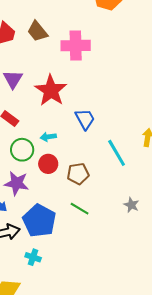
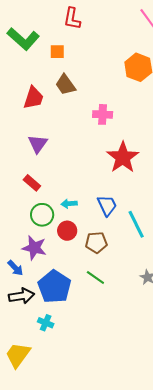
brown trapezoid: (37, 31) -> (65, 85), moved
pink cross: (76, 46) -> (103, 114), size x0.7
red star: (51, 90) -> (123, 157), moved
blue trapezoid: (85, 119) -> (107, 205), moved

